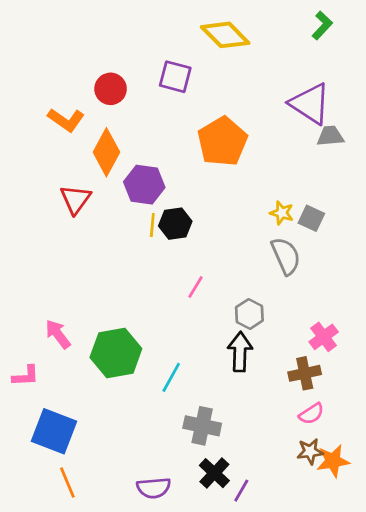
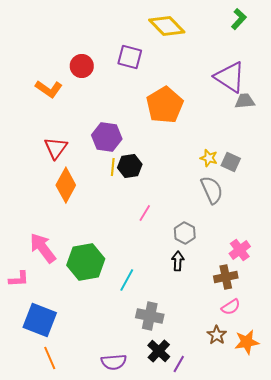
orange diamond: (106, 152) -> (66, 185), moved
pink arrow: (58, 334) -> (43, 248), size x1.4
black arrow: (240, 352) -> (178, 261), size x0.7
brown star: (310, 451) -> (217, 335), moved, turned -30

